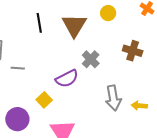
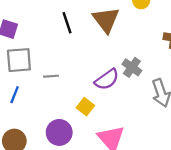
gray cross: (91, 59) -> (132, 67), moved

